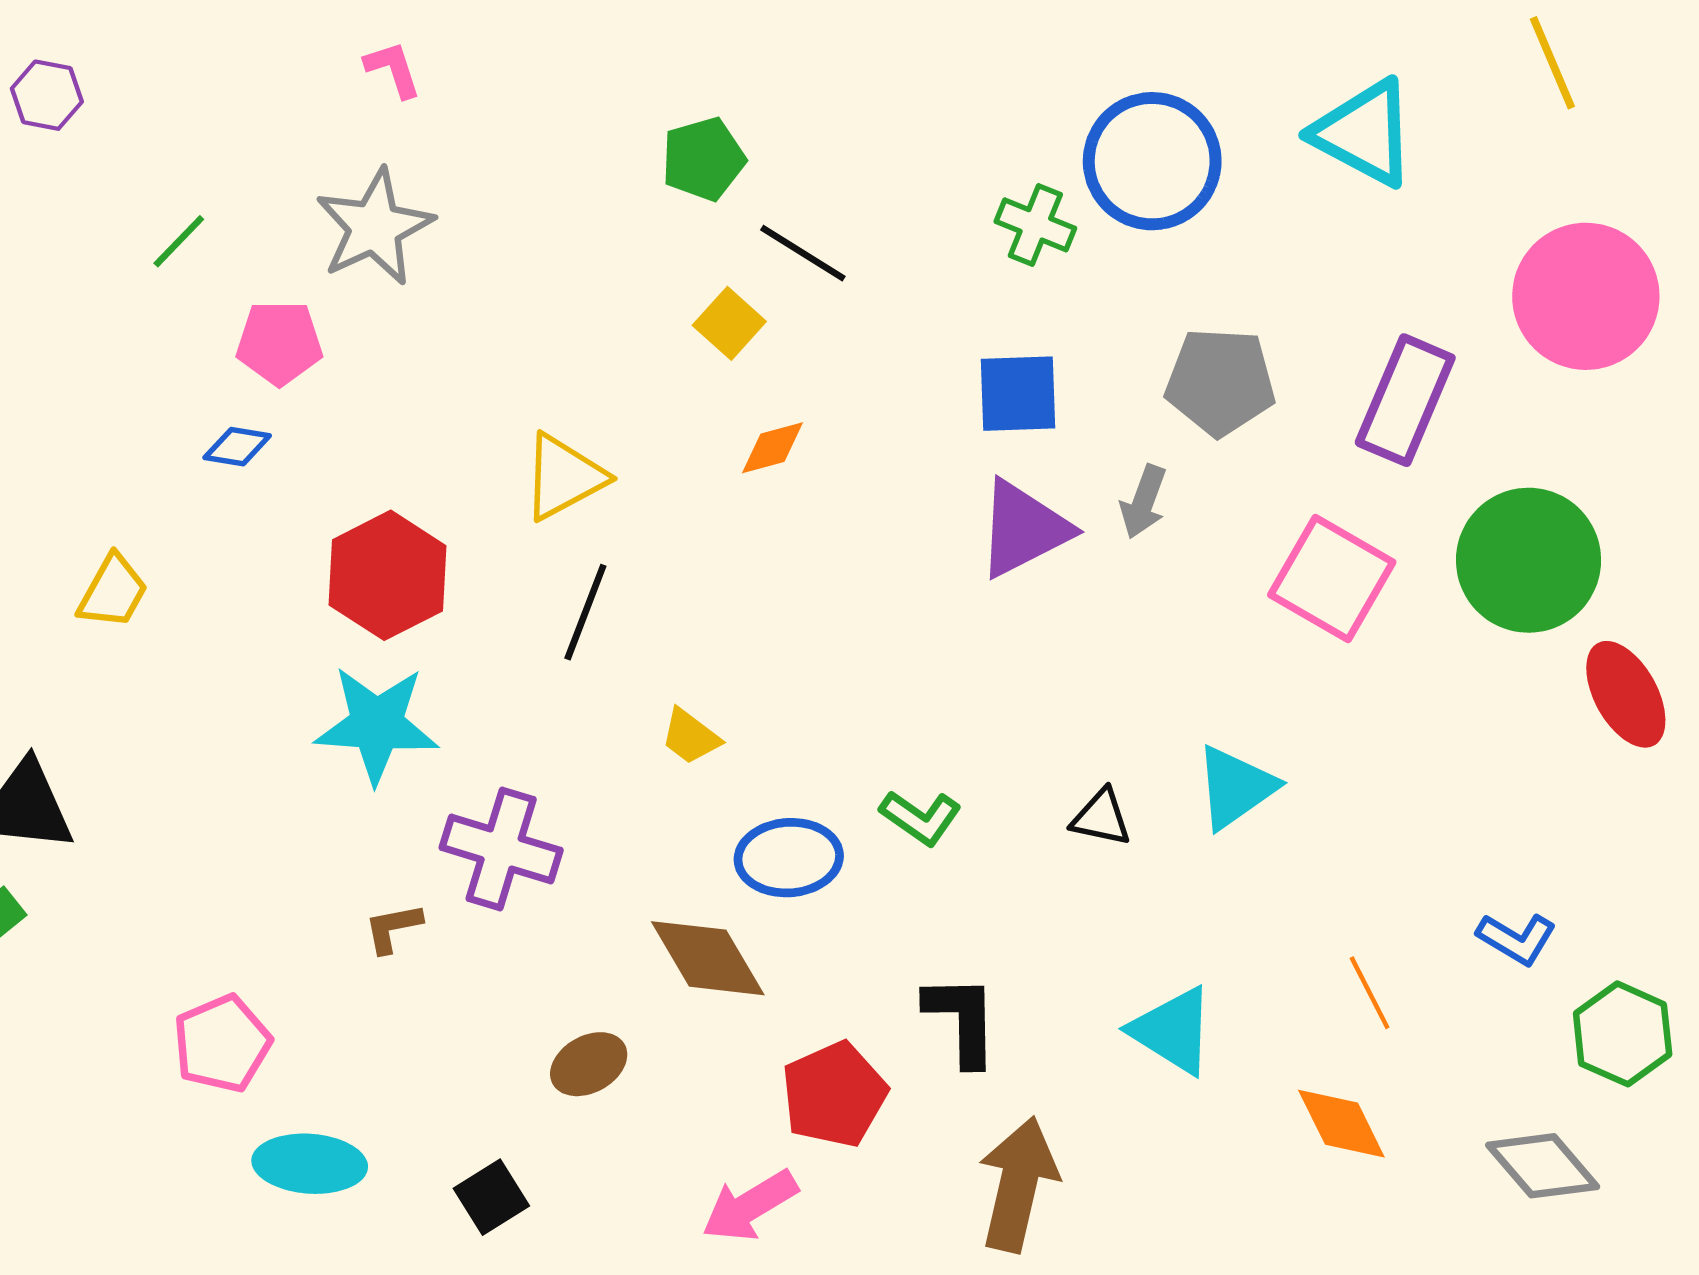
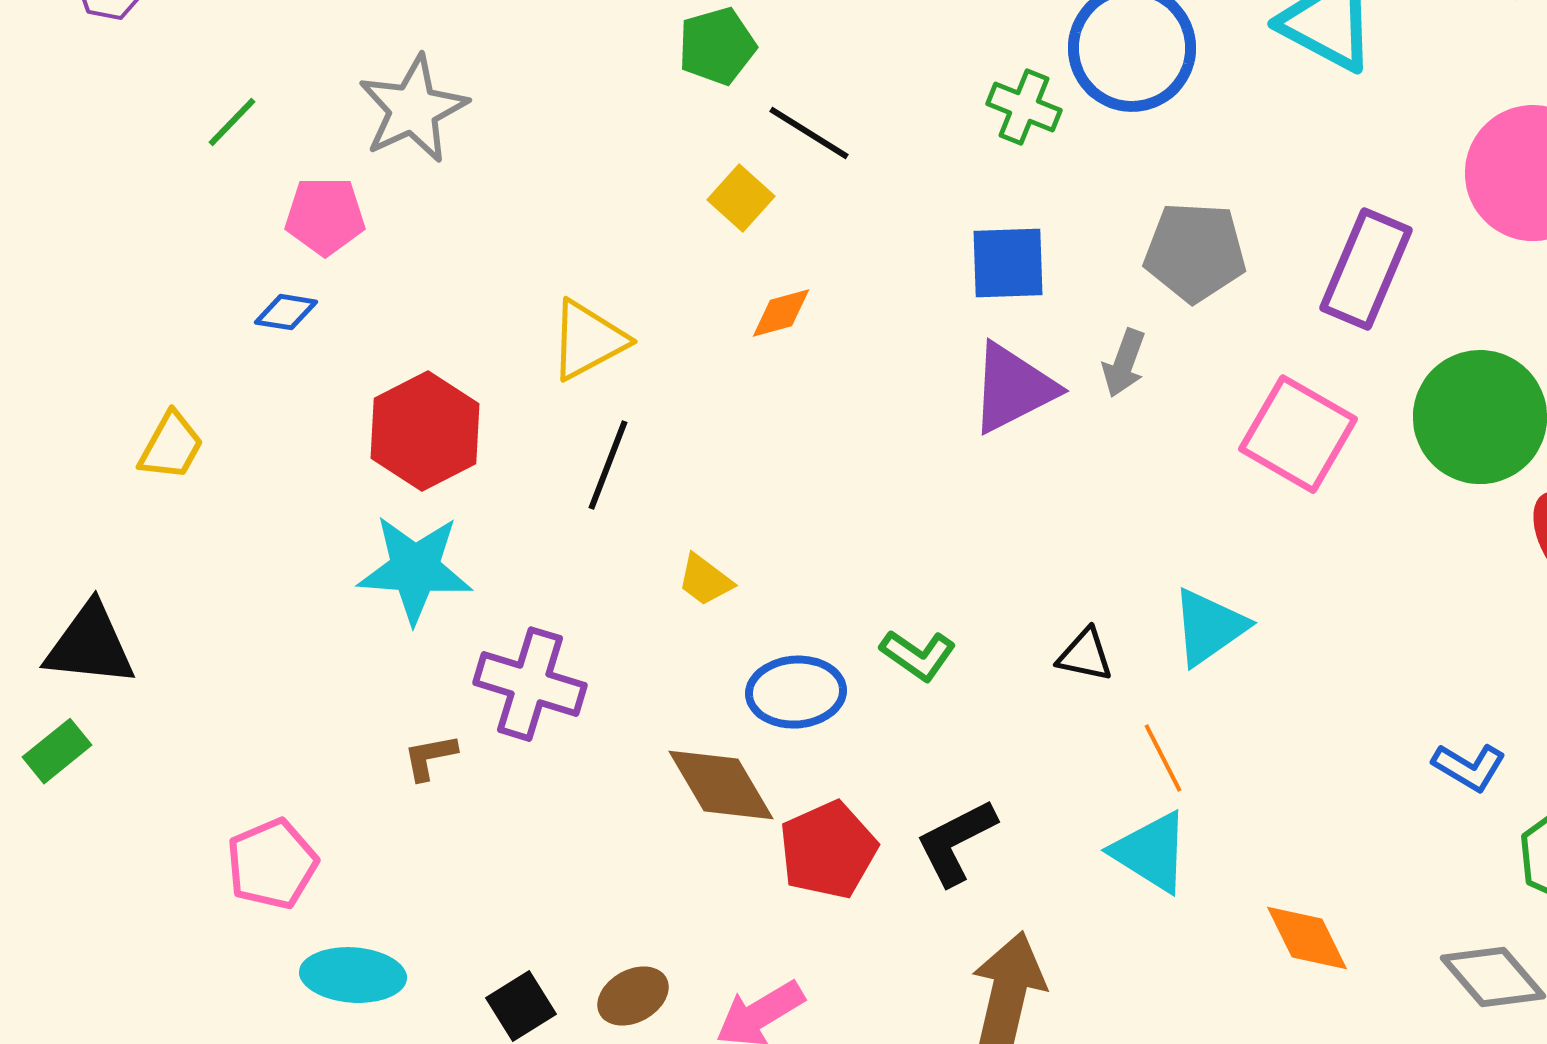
orange line: (1370, 993) -> (1163, 758), moved
black L-shape: (962, 1020) -> (956, 842), turned -116
brown ellipse: (589, 1064) -> (633, 996), moved
red pentagon: (834, 1094) -> (828, 850), moved

